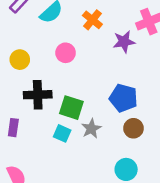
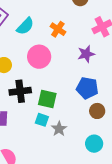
purple star: (124, 42) -> (86, 54), moved
pink circle: (66, 53) -> (39, 57), size x1.5
gray star: (91, 129) -> (59, 129), moved

